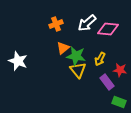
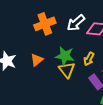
orange cross: (56, 24) -> (45, 24), size x1.5
orange triangle: (63, 48) -> (37, 60), moved

